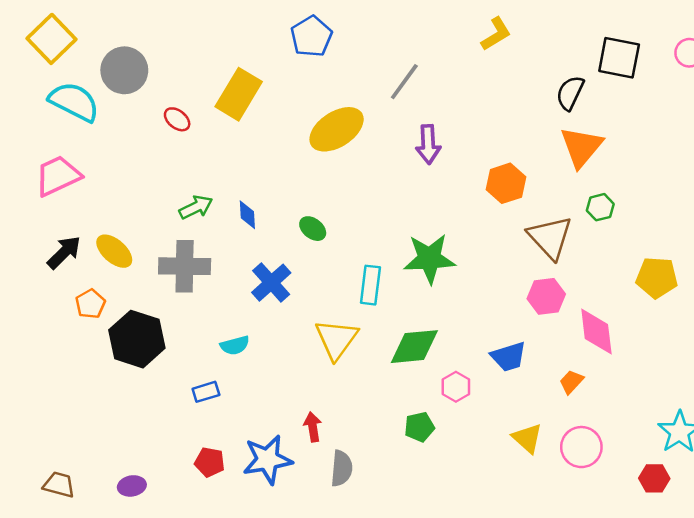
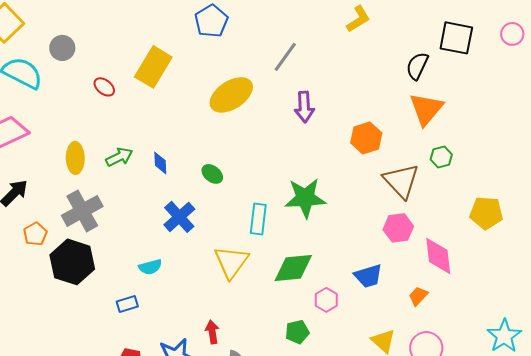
gray circle: (124, 70) -> (62, 48), size x0.7
yellow ellipse: (114, 251) -> (75, 158), moved, turned 48
gray cross: (185, 266) -> (82, 211), moved, turned -30

